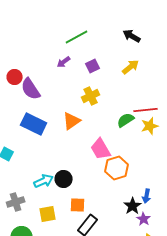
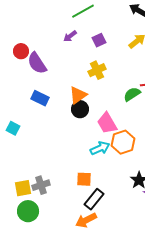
blue rectangle: (34, 124) -> (40, 98), size x0.7
black circle: (64, 179) -> (80, 109), moved
cyan arrow: (44, 181) -> (100, 148), moved
gray cross: (16, 202) -> (41, 185), moved
yellow square: (48, 214) -> (23, 188), moved

